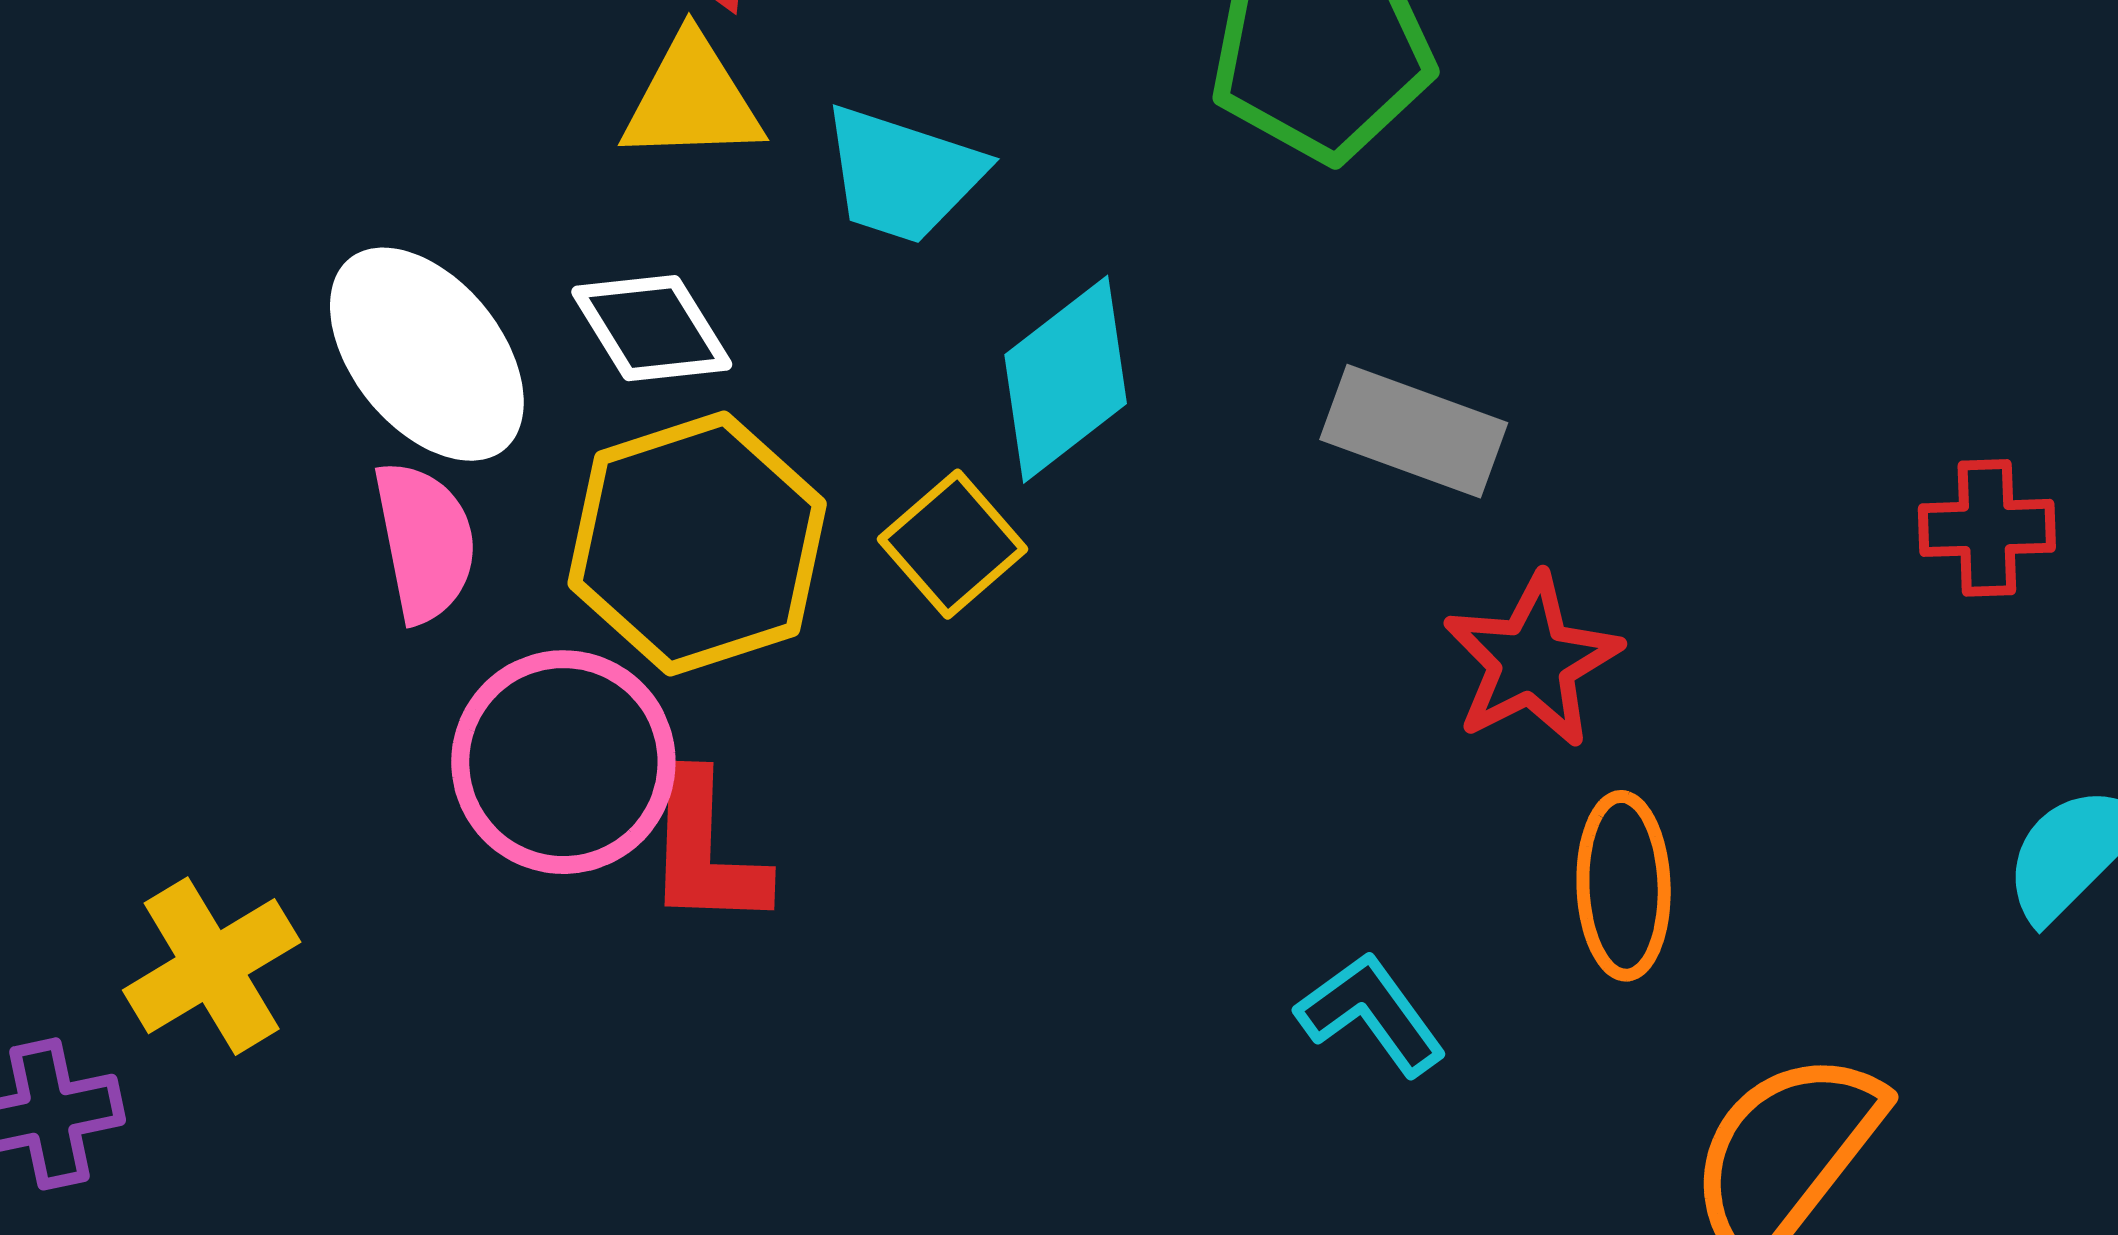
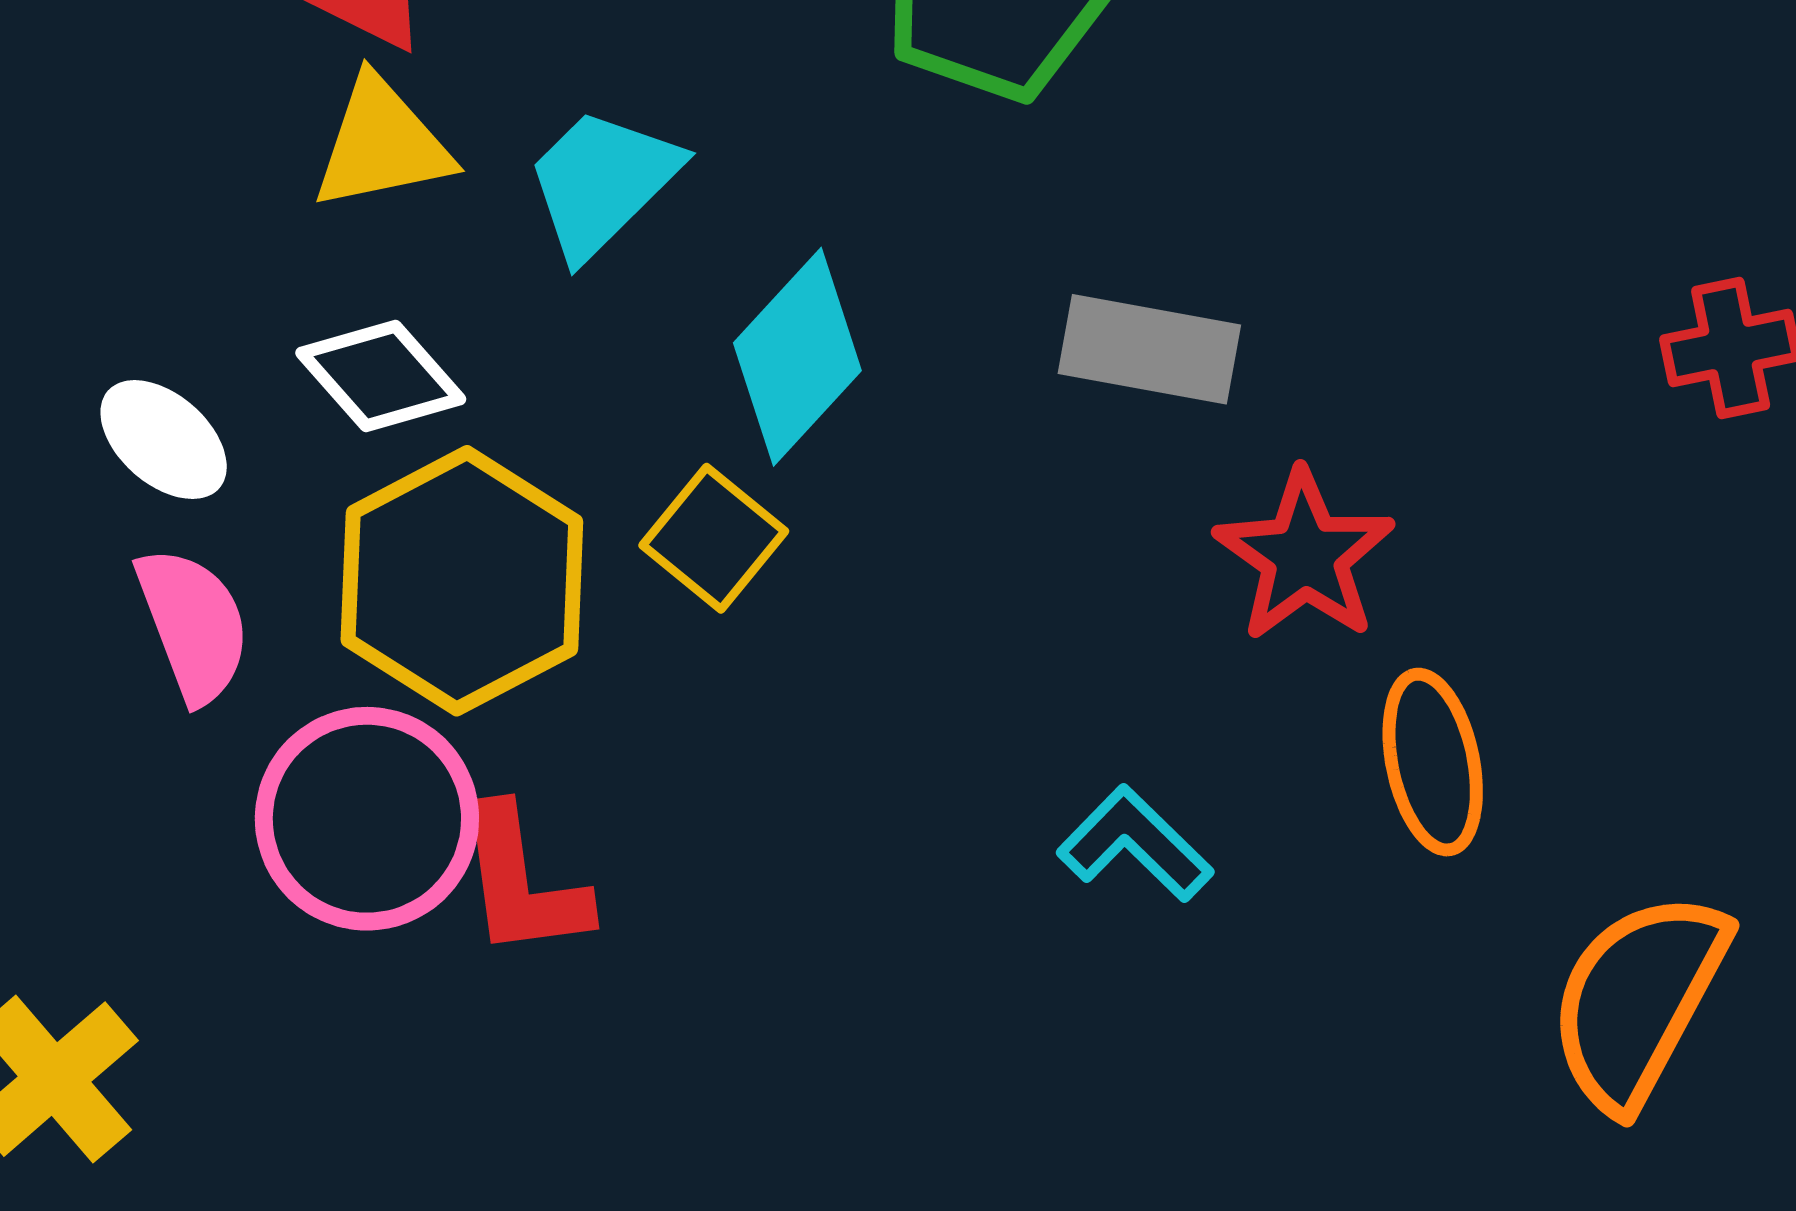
cyan trapezoid: (902, 175) -> (602, 182), turned 127
white ellipse: (427, 354) -> (164, 440), size x0.6
cyan L-shape: (1371, 1014) -> (1135, 844), moved

